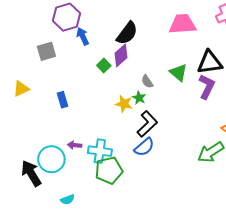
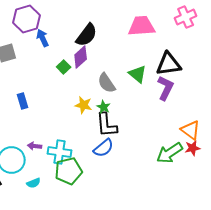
gray semicircle: (147, 82) -> (107, 83), size x1.5
green star: (139, 98) -> (104, 107), moved
black L-shape: (147, 124) -> (107, 125), turned 128
cyan semicircle: (68, 200) -> (34, 183), moved

